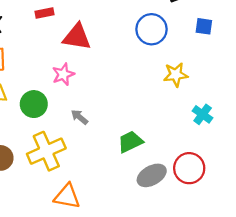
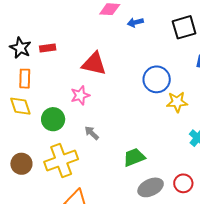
red rectangle: (44, 13) -> (48, 48), moved
blue circle: (151, 29) -> (157, 79), moved
red circle: (189, 168) -> (183, 183), size x0.7

